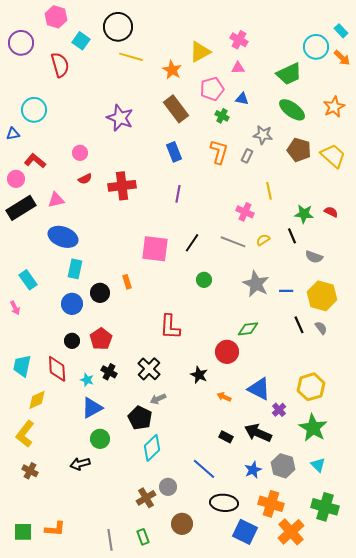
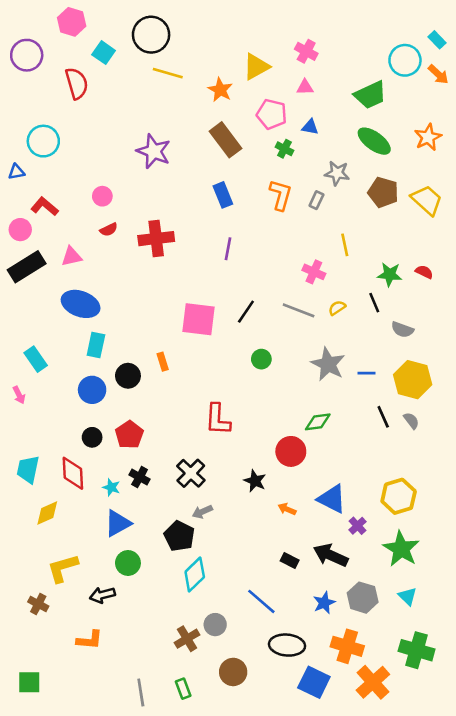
pink pentagon: (212, 89) -> (272, 114), turned 30
yellow L-shape: (25, 434) -> (63, 568), moved, turned 36
orange L-shape: (55, 529) -> (90, 640), moved

